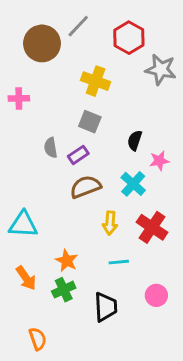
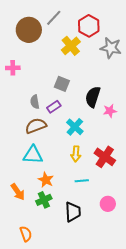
yellow cross: (96, 81) -> (71, 46), moved, turned 30
black semicircle: (135, 140) -> (93, 97), size x1.5
cyan cross: (133, 184) -> (75, 127), moved
brown semicircle: (85, 187) -> (36, 126), moved
cyan triangle: (23, 224) -> (33, 155), moved

